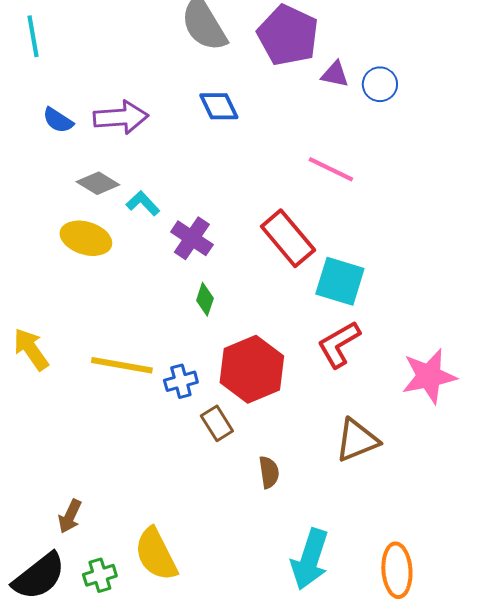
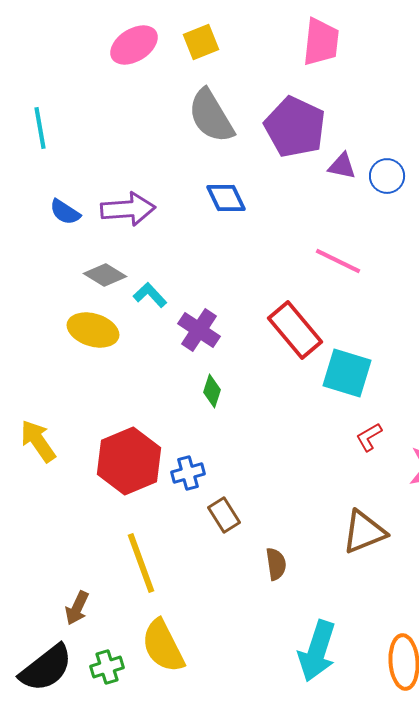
red L-shape: (339, 344) -> (369, 437), moved, size x0.6
yellow line: (122, 365) -> (141, 563), moved, turned 60
red hexagon: (252, 369) -> (129, 461), moved

